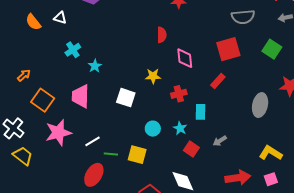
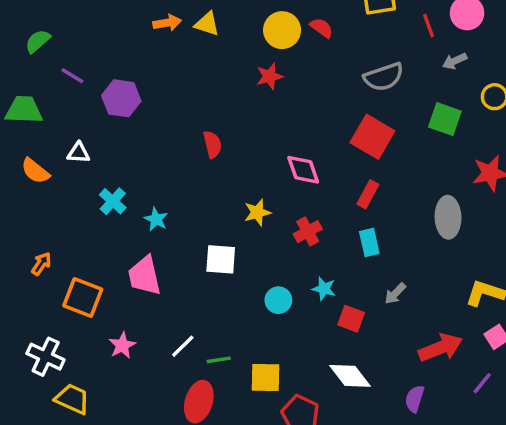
red semicircle: (162, 35) -> (212, 144), moved
red square: (228, 49) -> (372, 137), turned -30
cyan rectangle: (201, 112) -> (369, 243), moved
pink star: (58, 133) -> (122, 345), size x0.6
yellow square: (137, 155) -> (265, 378), moved

